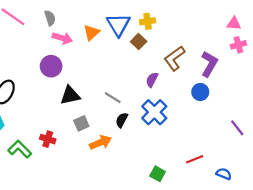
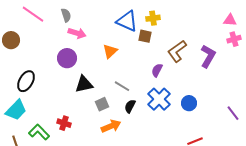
blue triangle: (118, 25) -> (127, 21), turned -35
orange triangle: (91, 33) -> (110, 51), moved
brown square: (139, 41) -> (145, 36), turned -32
blue circle: (200, 92) -> (189, 103), moved
gray square: (81, 123) -> (102, 104), moved

